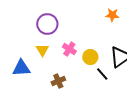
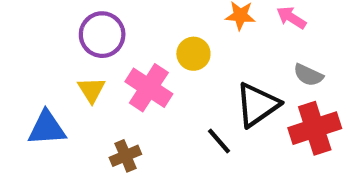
pink cross: (69, 49) -> (149, 88), size x1.5
yellow circle: (90, 57) -> (193, 54), moved

